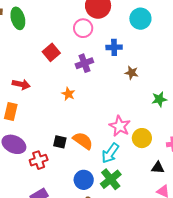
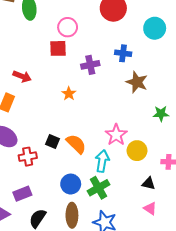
pink circle: (83, 28) -> (68, 27), moved
red square: (51, 52) -> (58, 48), turned 30
brown star: (132, 73) -> (137, 82), size x1.5
cyan arrow: (110, 153) -> (102, 161), turned 145

